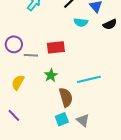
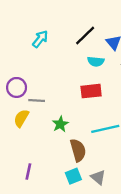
red rectangle: (56, 47) -> (91, 91), moved
yellow semicircle: (18, 82) -> (21, 118), moved
purple line: (14, 115) -> (28, 171), moved, turned 56

